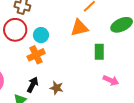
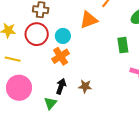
orange triangle: (79, 28) -> (89, 20), moved

